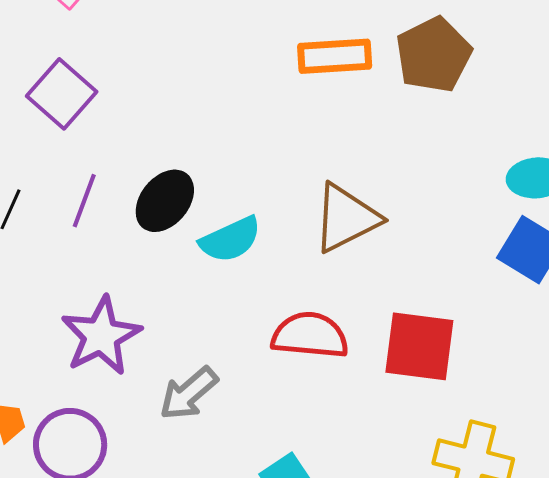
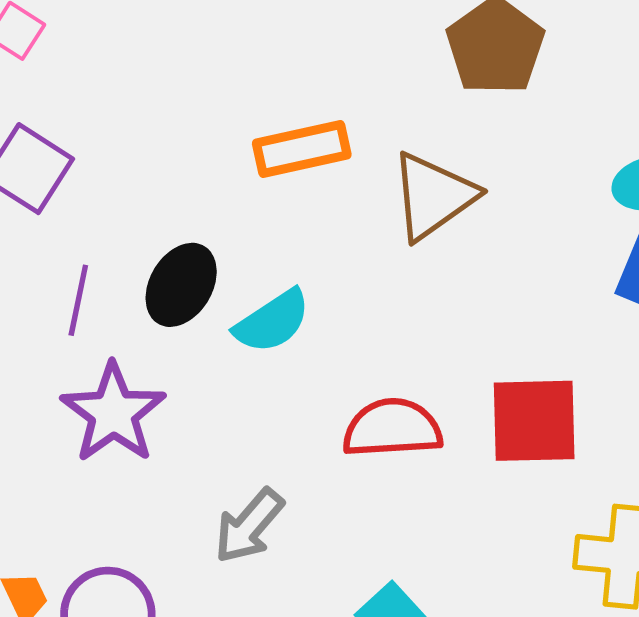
orange rectangle: (335, 56) -> (302, 149), moved
brown triangle: (346, 218) -> (433, 196), moved
purple star: (101, 336) -> (113, 413), moved

